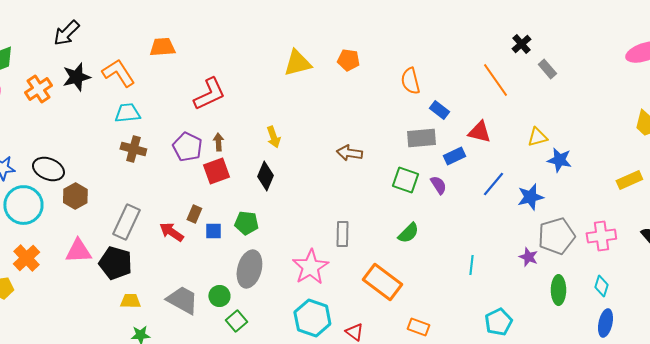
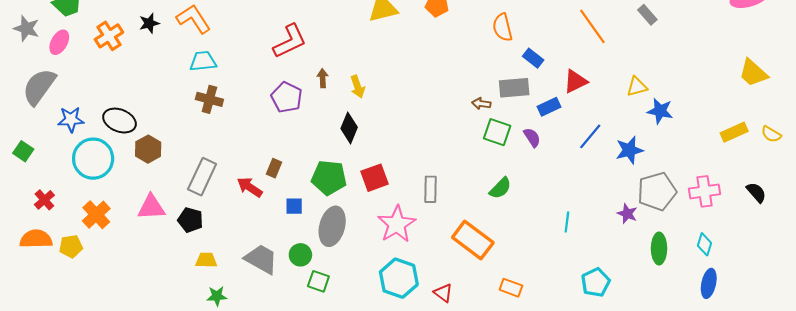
black star: (76, 77) -> (149, 23), size x0.7
red triangle: (479, 132) -> (575, 81), turned -40
brown arrow: (218, 142) -> (323, 78), moved
purple pentagon: (187, 147) -> (287, 97), moved
brown arrow: (349, 153) -> (481, 104), moved, size x0.7
red square: (216, 171) -> (374, 178), moved
green pentagon: (246, 223) -> (329, 178), size x1.4
blue square: (213, 231) -> (294, 206), moved
black pentagon: (115, 263) -> (190, 220), size x0.7
green square: (236, 321) -> (318, 281), turned -30

